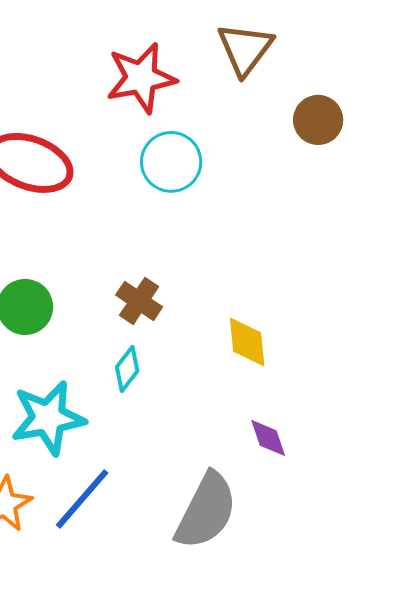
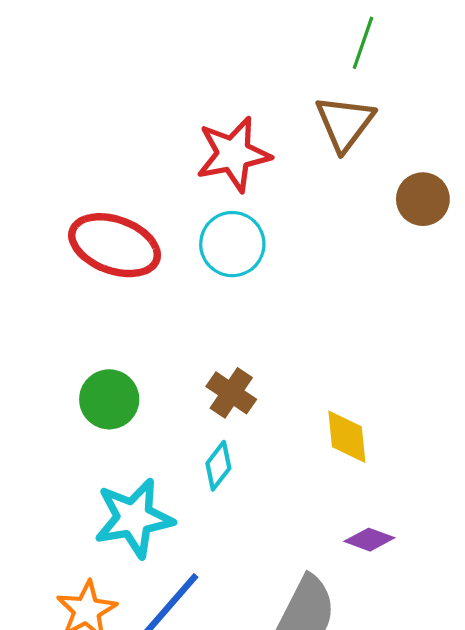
cyan circle: (171, 162) -> (232, 244), moved
purple diamond: (268, 438) -> (369, 540), turned -51

